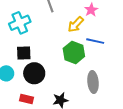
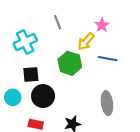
green hexagon: (74, 52) -> (70, 63), moved

